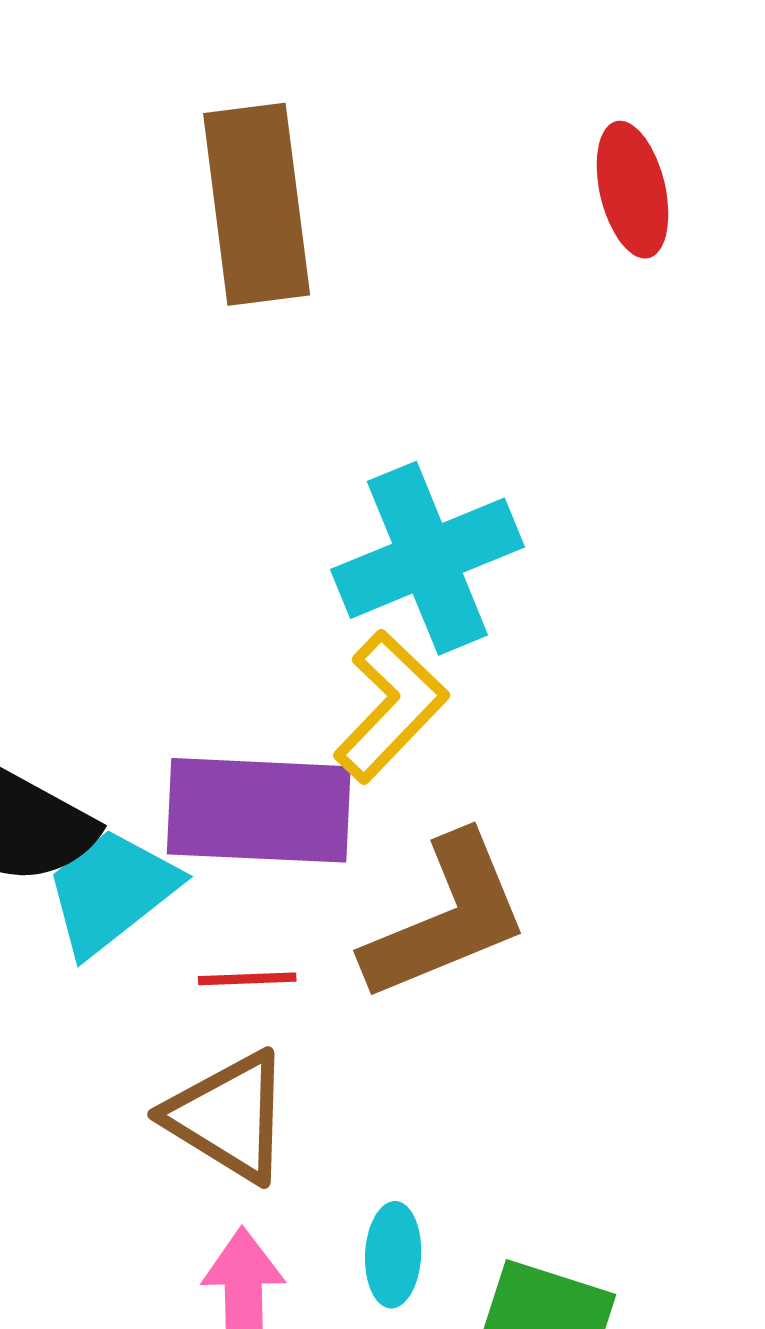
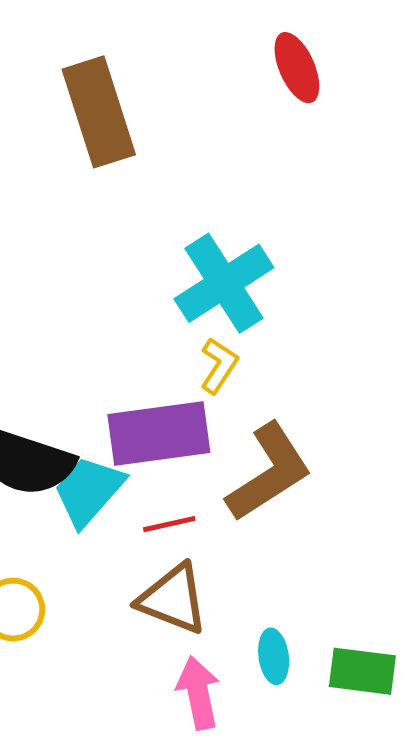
yellow L-shape: (391, 707) -> (219, 366), size x0.7

